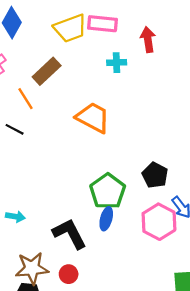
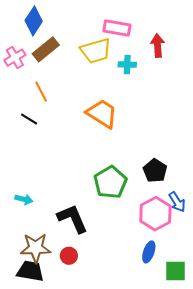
yellow trapezoid: (70, 28) -> (96, 51), moved
brown rectangle: (47, 71) -> (46, 49), moved
blue ellipse: (106, 219) -> (149, 252), moved

